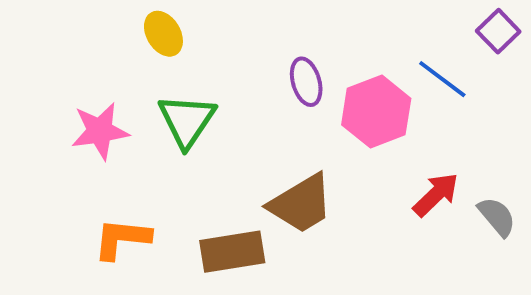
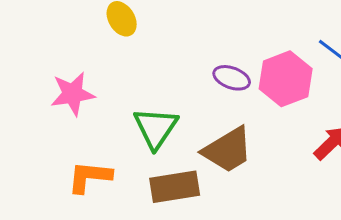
purple ellipse: (306, 82) -> (232, 78), moved, turned -54
green triangle: (187, 121) -> (156, 128), moved

